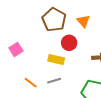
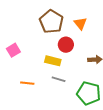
gray line: (54, 81) -> (59, 79), moved, turned 32
orange line: (31, 83) -> (27, 83), turned -32

